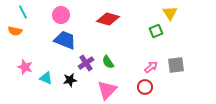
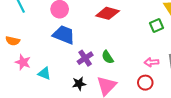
orange semicircle: (15, 31) -> (13, 41), moved
pink arrow: (151, 67) -> (151, 62), turned -144
black star: (70, 80) -> (79, 84), moved

